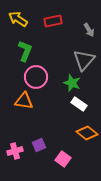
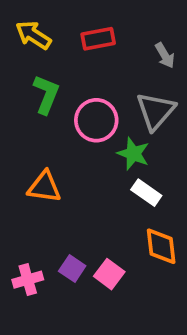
pink circle: (36, 77) -> (96, 120), moved
orange diamond: (87, 133) -> (161, 246), turned 45
purple square: (39, 145) -> (72, 268), turned -32
pink square: (63, 159) -> (109, 274), moved

